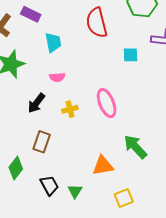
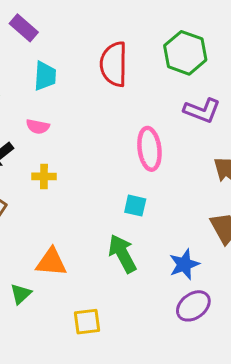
cyan square: (131, 55) -> (135, 206), moved
pink ellipse: (107, 103) -> (149, 149), moved
orange triangle: (103, 166) -> (51, 262), moved

